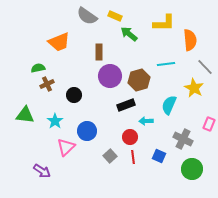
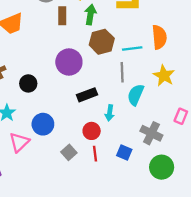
green arrow: (129, 34) -> (90, 15), turned 60
orange semicircle: (190, 40) -> (159, 37), moved
brown rectangle: (99, 52) -> (62, 16), moved
gray line: (205, 67) -> (122, 72), moved, turned 42
brown hexagon: (139, 80) -> (102, 42), moved
cyan arrow: (146, 121) -> (110, 113), turned -80

